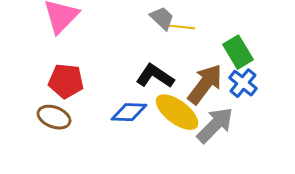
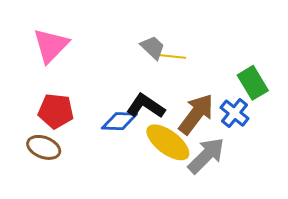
green rectangle: (238, 52) -> (253, 83), moved
blue diamond: (129, 112) -> (119, 121), moved

